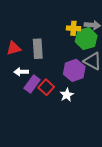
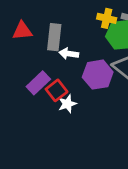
white arrow: (21, 72) -> (69, 54), moved
white star: (67, 95) -> (67, 104), moved

